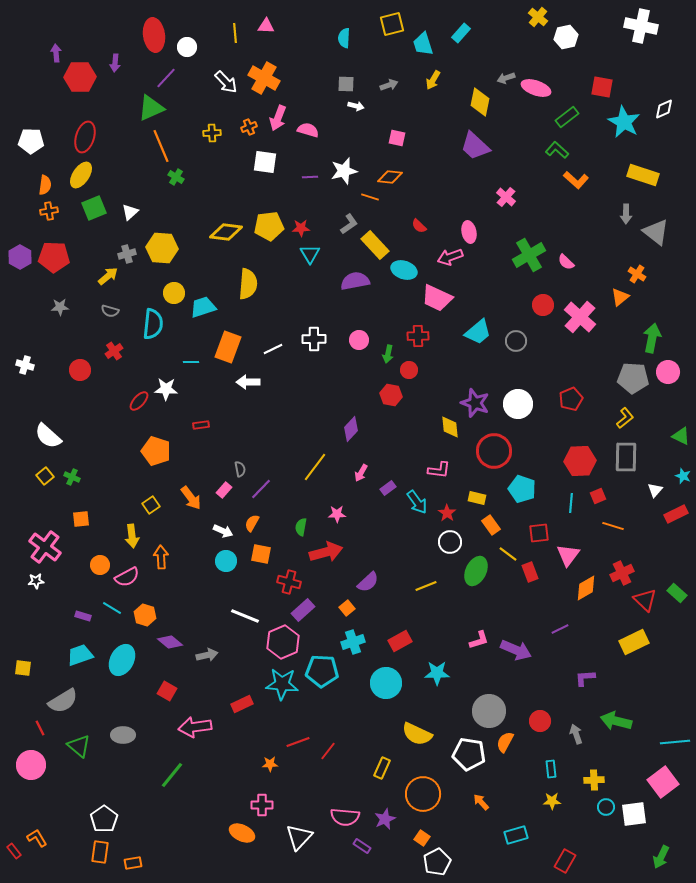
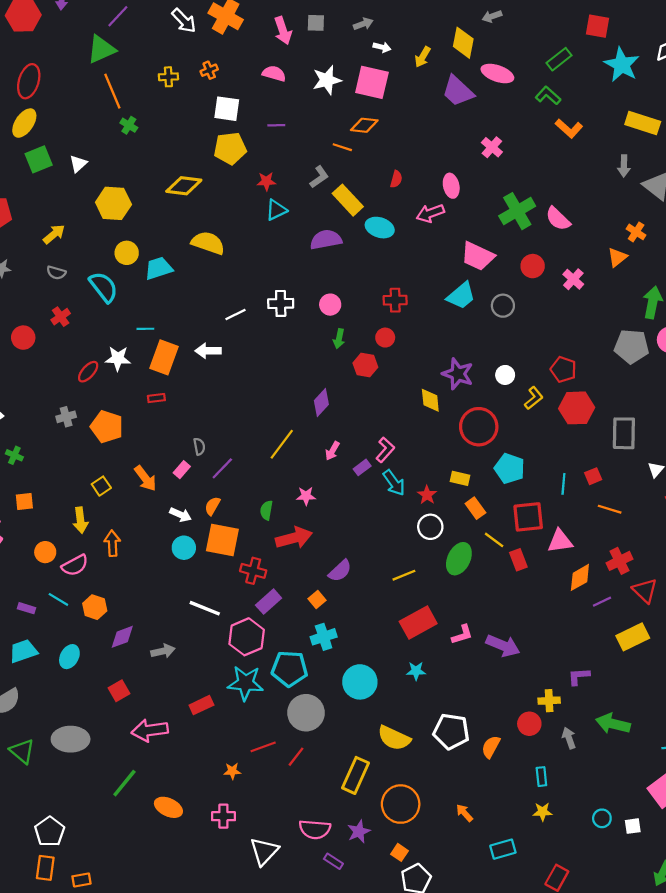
yellow arrow: (433, 80) -> (423, 57), moved
pink ellipse: (536, 88) -> (497, 74), moved
white arrow: (356, 106) -> (382, 47), moved
pink arrow: (278, 118) -> (283, 31), moved, turned -40
pink square: (397, 138) -> (372, 82), size x1.8
white star: (344, 171) -> (327, 80), moved
yellow pentagon: (269, 226) -> (230, 148), moved
red semicircle: (419, 226) -> (396, 179), turned -119
gray cross: (127, 254) -> (66, 417), moved
cyan triangle: (310, 254) -> (276, 210), turned 35
pink semicircle: (566, 262) -> (558, 219), size x1.4
yellow semicircle: (248, 284) -> (208, 243), turned -76
pink trapezoid: (437, 298) -> (478, 256), moved
pink cross: (580, 317) -> (573, 279), size x0.6
cyan semicircle: (153, 324) -> (104, 287), turned -44
orange rectangle: (228, 347) -> (164, 357), moved
green arrow: (388, 354) -> (339, 339), moved
red pentagon: (571, 399) -> (563, 369), turned -30
white circle: (518, 404) -> (505, 375), size x0.6
yellow L-shape: (625, 418) -> (534, 398), moved
red hexagon: (580, 461) -> (577, 408), moved
pink L-shape: (439, 470) -> (385, 450), moved, turned -55
red square: (539, 533) -> (528, 517), size x1.4
orange square: (261, 554) -> (222, 540), size x1.5
pink triangle: (568, 555) -> (560, 541), turned 45
purple line: (560, 629) -> (602, 602), moved
red rectangle: (400, 641) -> (418, 623), moved, size x1.4
purple diamond: (170, 642) -> (122, 637), turned -60
cyan ellipse: (122, 660) -> (69, 657), size x0.7
cyan star: (437, 673) -> (416, 671), size x0.7
red square: (167, 691) -> (119, 691), turned 30
gray circle: (489, 711) -> (306, 713), moved
gray ellipse: (123, 735) -> (71, 739), size x1.4
white pentagon: (469, 754) -> (451, 731), moved
yellow rectangle: (382, 768) -> (355, 775), size x1.5
yellow cross: (594, 780) -> (549, 701), moved
white square: (634, 814) -> (633, 826), size x0.6
orange ellipse: (242, 833) -> (168, 807), moved

